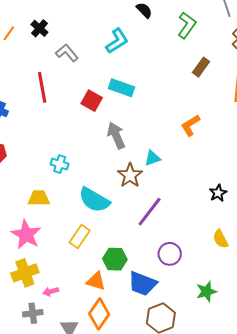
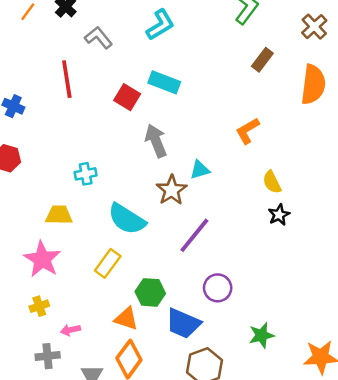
cyan cross: (60, 164) -> (86, 174), turned -30
yellow semicircle: (220, 239) -> (272, 182), moved
yellow cross: (25, 273) -> (39, 306), size x0.6

